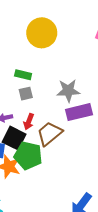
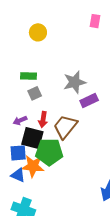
yellow circle: (42, 33) -> (38, 32), size x0.6
purple rectangle: (79, 112) -> (89, 101), size x0.7

